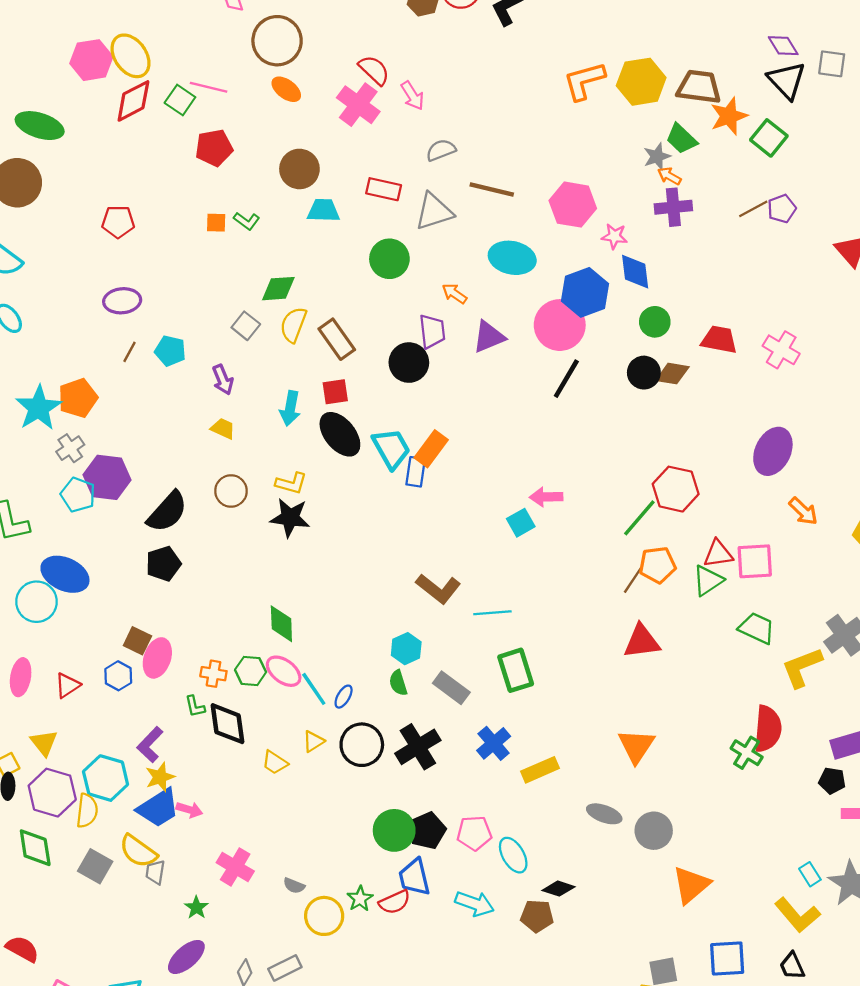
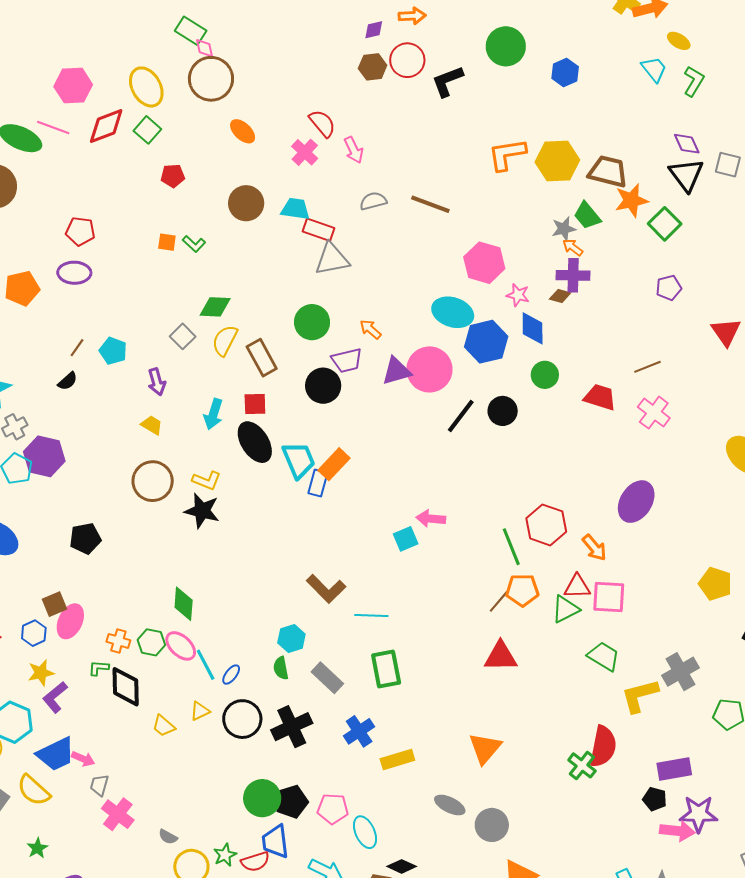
brown circle: (277, 41) -> (211, 79), moved
yellow ellipse: (131, 56) -> (146, 87), moved
pink line: (209, 87) -> (53, 128), moved
pink cross: (358, 105) -> (305, 152), size x0.7
red pentagon: (214, 148) -> (173, 176), size x0.7
brown line: (492, 189) -> (430, 204), moved
brown line: (753, 209) -> (648, 367), moved
cyan trapezoid: (323, 211) -> (295, 209), moved
gray triangle: (434, 212) -> (332, 259), moved
cyan ellipse: (512, 258) -> (453, 312), moved
green circle: (389, 259) -> (312, 322), moved
purple ellipse: (122, 301) -> (74, 273), moved
pink circle: (560, 325) -> (429, 369), moved
purple trapezoid: (432, 331) -> (347, 360), turned 76
black circle: (644, 373) -> (503, 411), moved
brown diamond: (672, 374) -> (560, 296), moved, size x0.7
orange pentagon: (78, 398) -> (22, 288), moved
brown circle: (231, 491) -> (153, 481), size x1.4
orange arrow: (803, 511) -> (594, 548), moved
black semicircle: (167, 512) -> (68, 381), moved, size x0.5
green line: (639, 518) -> (511, 547), turned -69
brown square: (137, 641) -> (54, 604), turned 35
green L-shape: (195, 706) -> (99, 668), turned 100
yellow star: (160, 777) -> (41, 673), moved
gray trapezoid: (155, 872) -> (99, 785), moved
green star: (196, 908) -> (37, 848), moved

